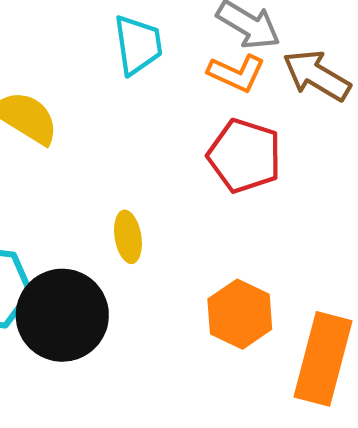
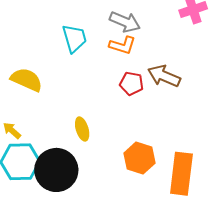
brown arrow: (317, 75) -> (164, 76), moved
red pentagon: (245, 156) -> (132, 83), size x0.7

